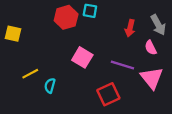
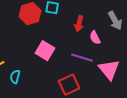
red arrow: (130, 28) -> (79, 24), moved
pink semicircle: (151, 48) -> (95, 38), moved

